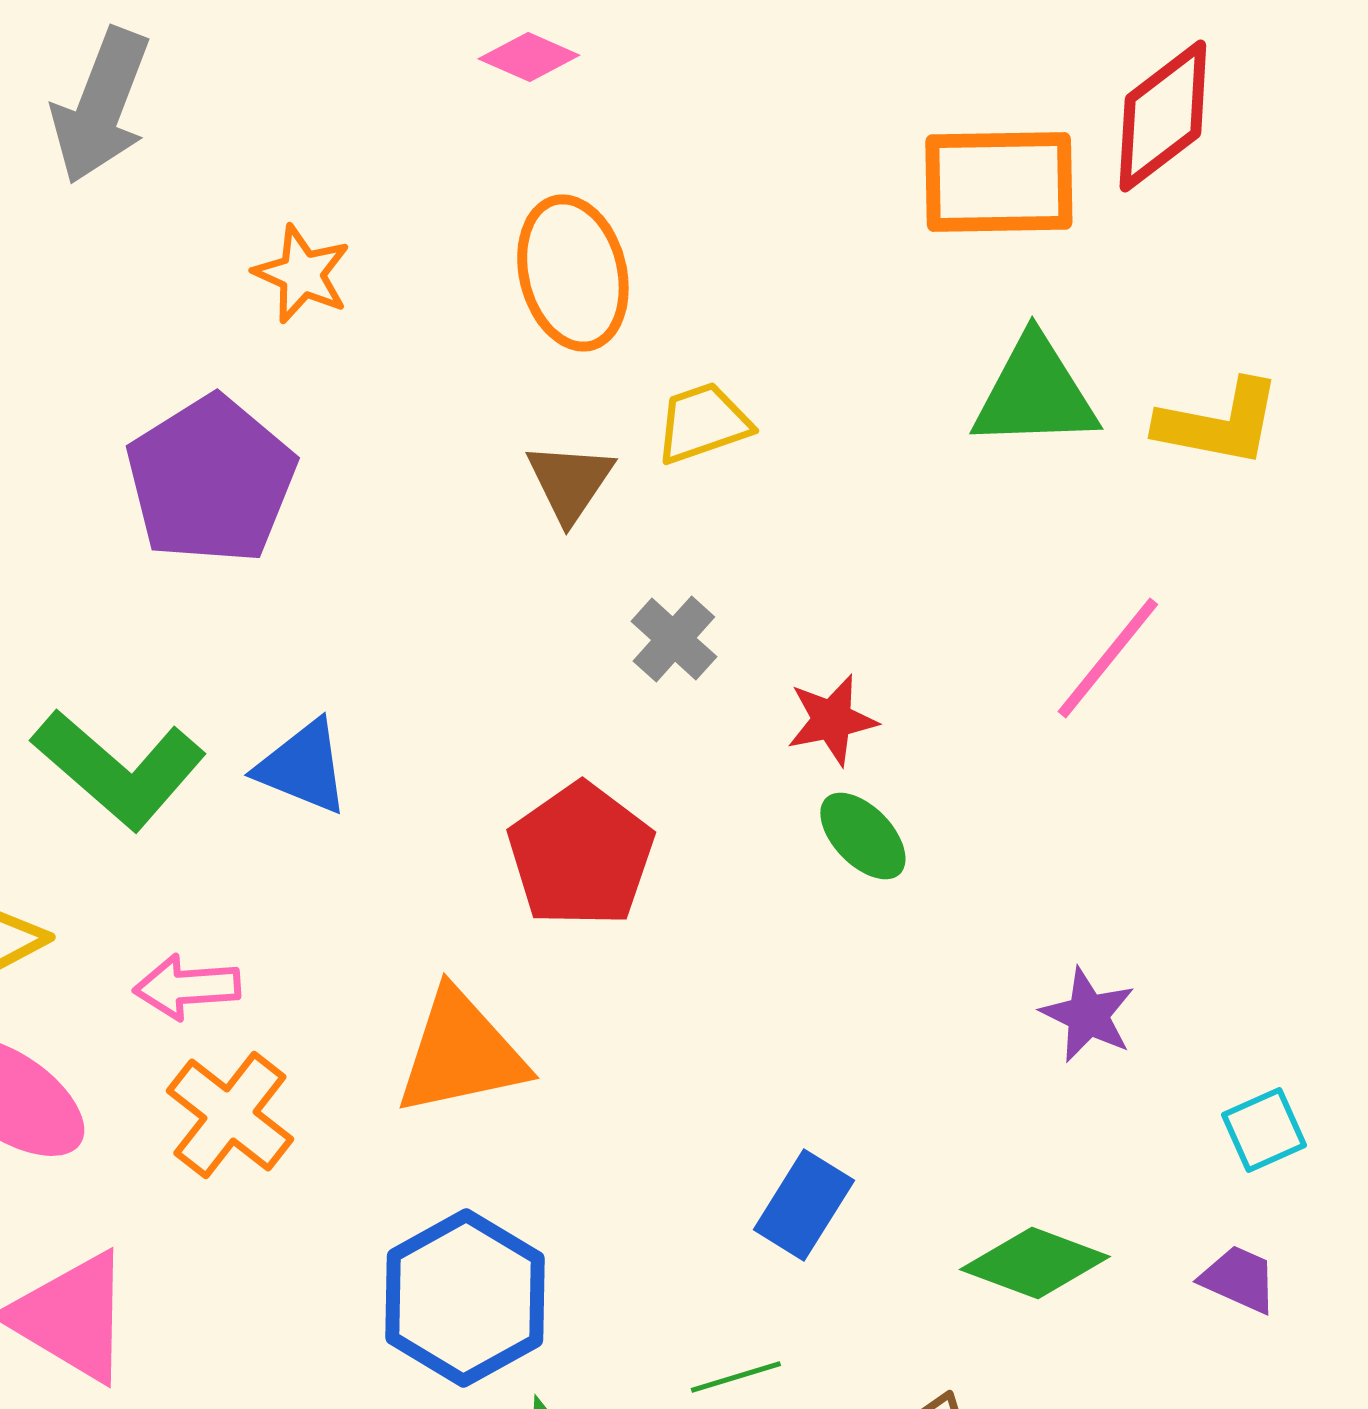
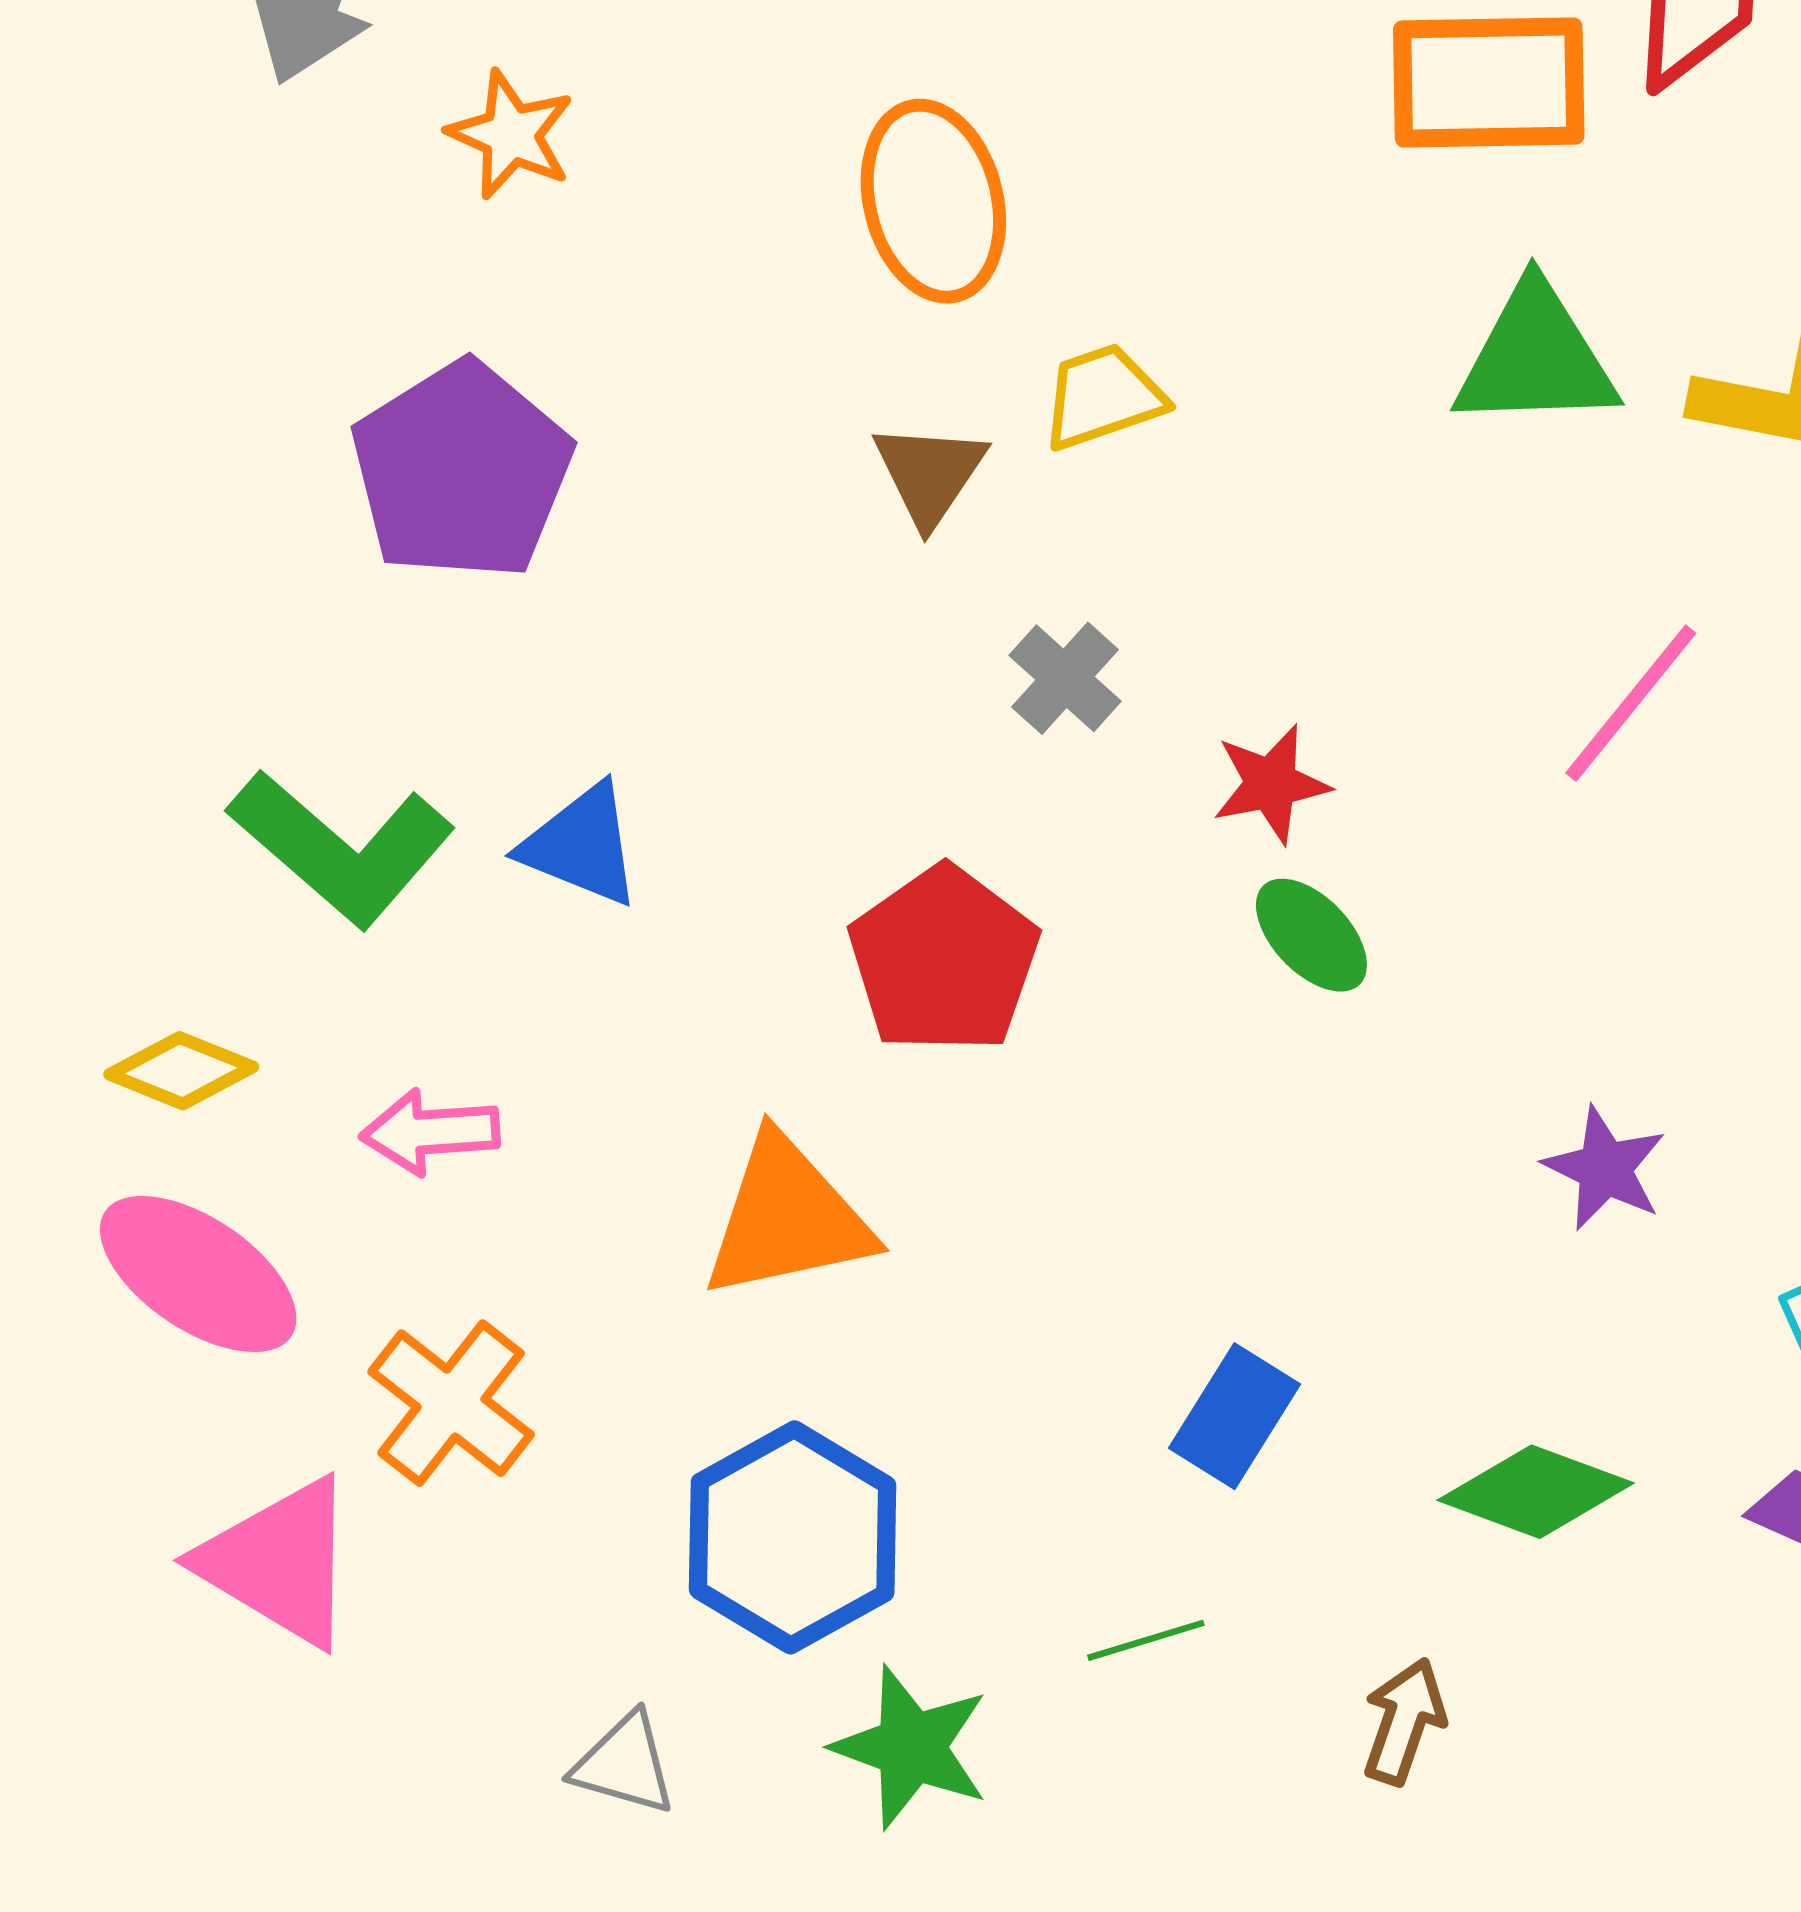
orange star: (302, 274) -> (511, 135), moved
orange cross: (230, 1115) -> (451, 1403), moved

